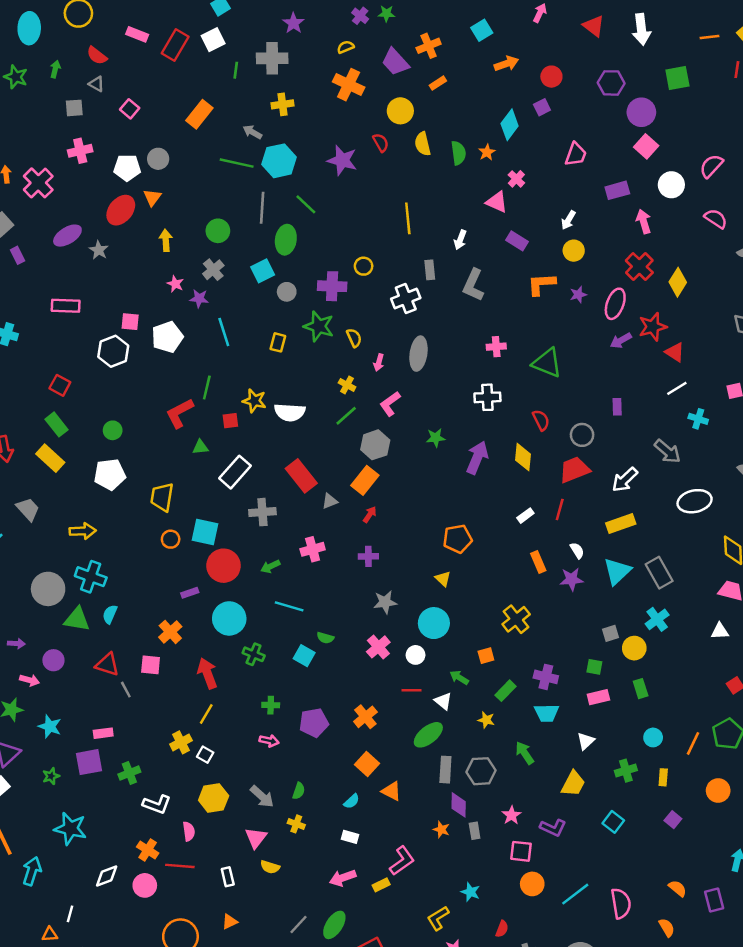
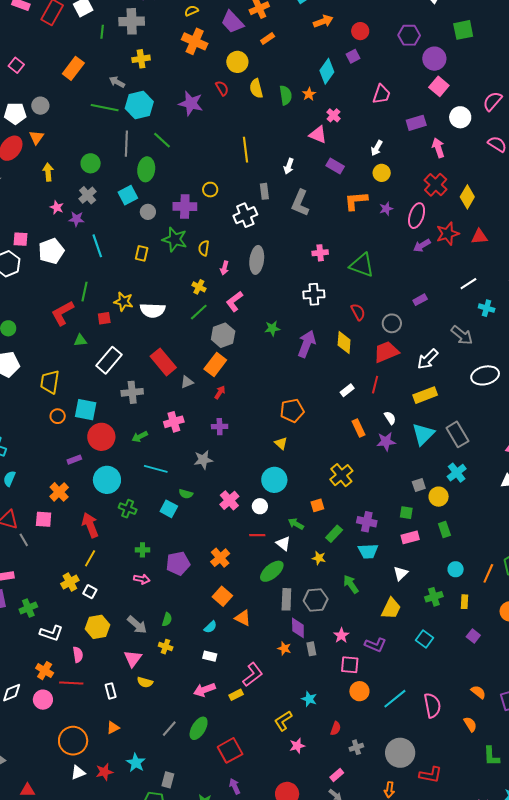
yellow semicircle: (354, 338) -> (204, 248), turned -147
red triangle: (675, 352) -> (479, 237), moved, turned -36
purple rectangle: (617, 407) -> (420, 300), turned 64
gray star: (385, 602) -> (203, 460), moved

